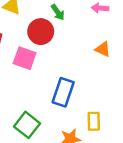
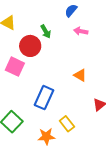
orange triangle: (103, 49) -> (80, 75), moved
yellow rectangle: (94, 121) -> (67, 124), turned -42

